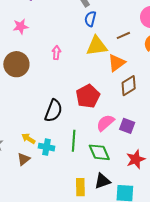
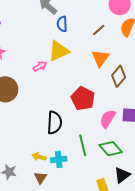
yellow triangle: (97, 46) -> (59, 51), moved
pink arrow: (56, 53) -> (40, 66), turned 72

